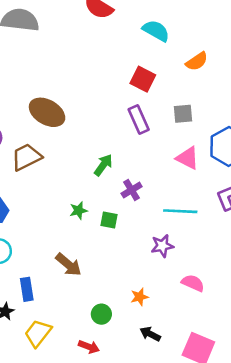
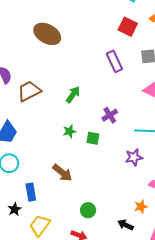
red square: (143, 79) -> (128, 27), moved
brown ellipse: (47, 112) -> (47, 34), moved
green arrow: (103, 165) -> (73, 95), moved
orange star: (139, 297) -> (141, 207), moved

